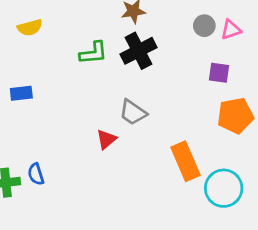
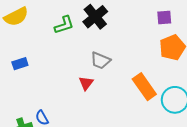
yellow semicircle: (30, 28) -> (16, 17), size x1.4
purple square: (219, 73) -> (164, 17), moved

